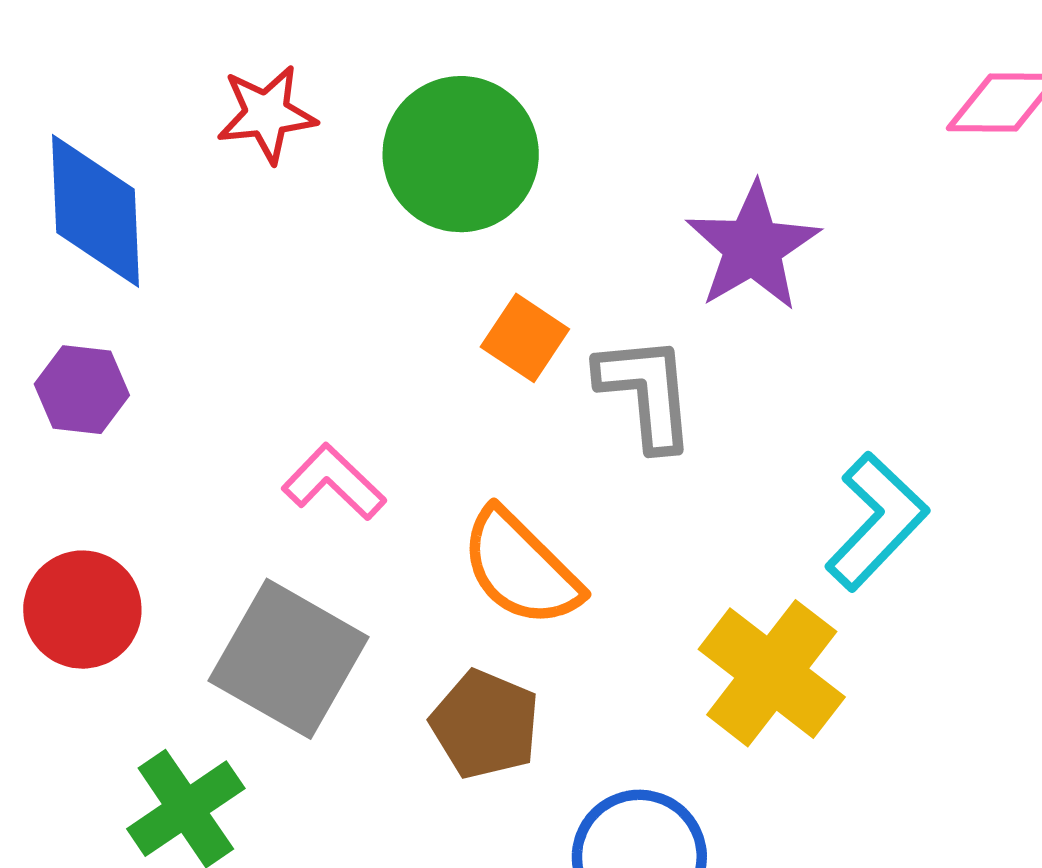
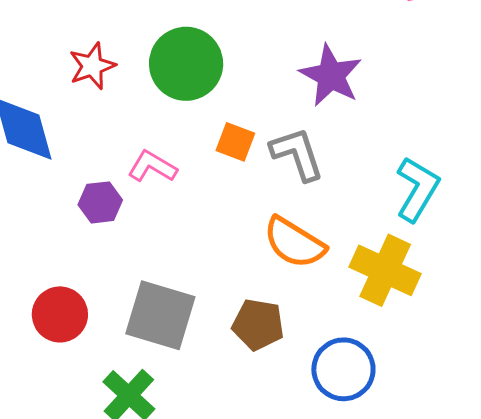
purple hexagon: (82, 390) -> (100, 202), moved
pink L-shape: (334, 482) -> (152, 167), moved
orange semicircle: (521, 568) -> (294, 243), moved

